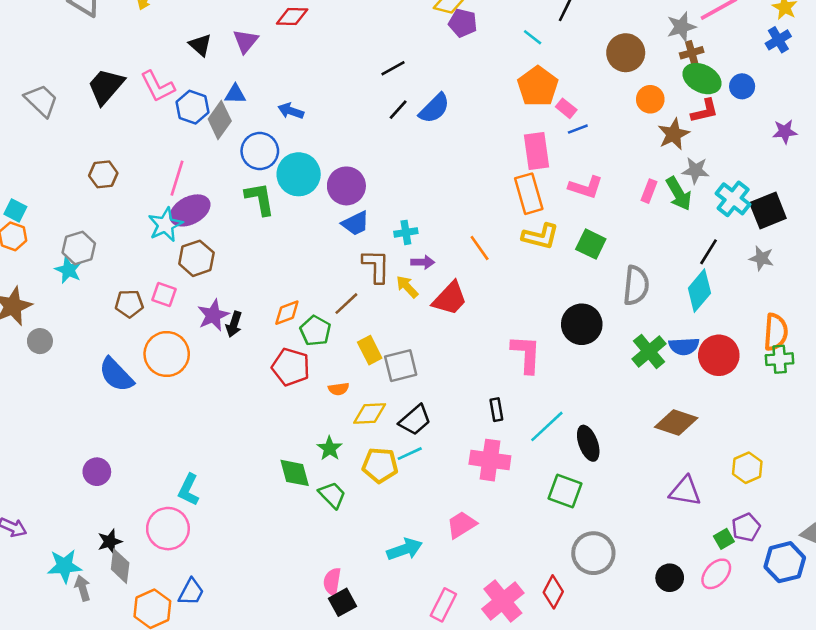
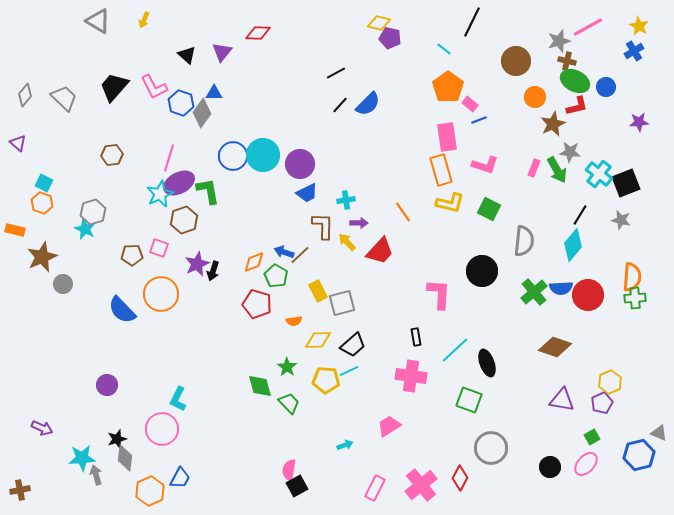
brown cross: (692, 53) -> (567, 61), turned 30
blue arrow: (291, 111) -> (284, 252), moved
blue circle: (260, 151) -> (233, 156), moved
green L-shape: (260, 199) -> (208, 191), moved
purple pentagon: (746, 527) -> (602, 403), moved
cyan arrow: (405, 549) -> (345, 445), size x0.6

